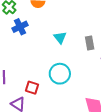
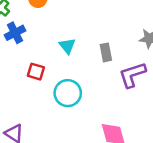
red square: (32, 88) -> (36, 72), moved

